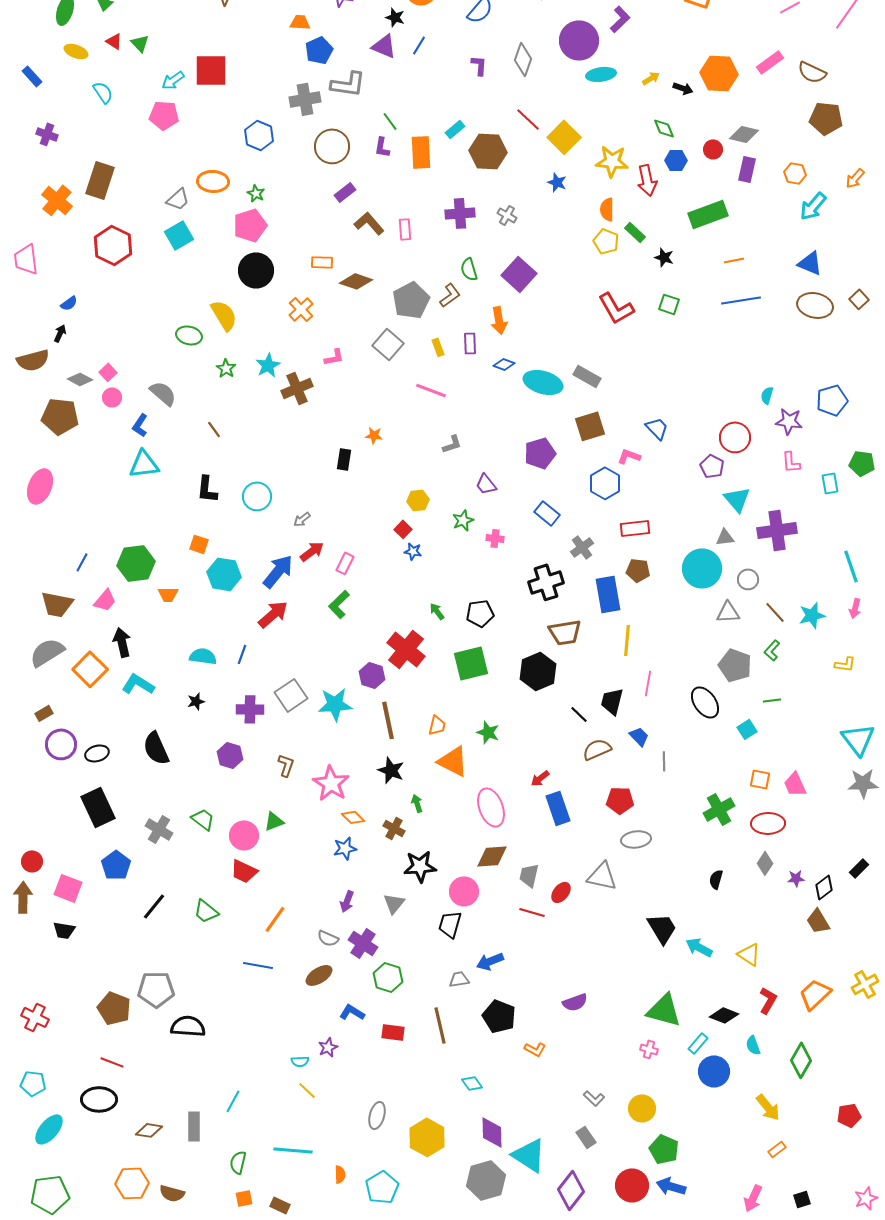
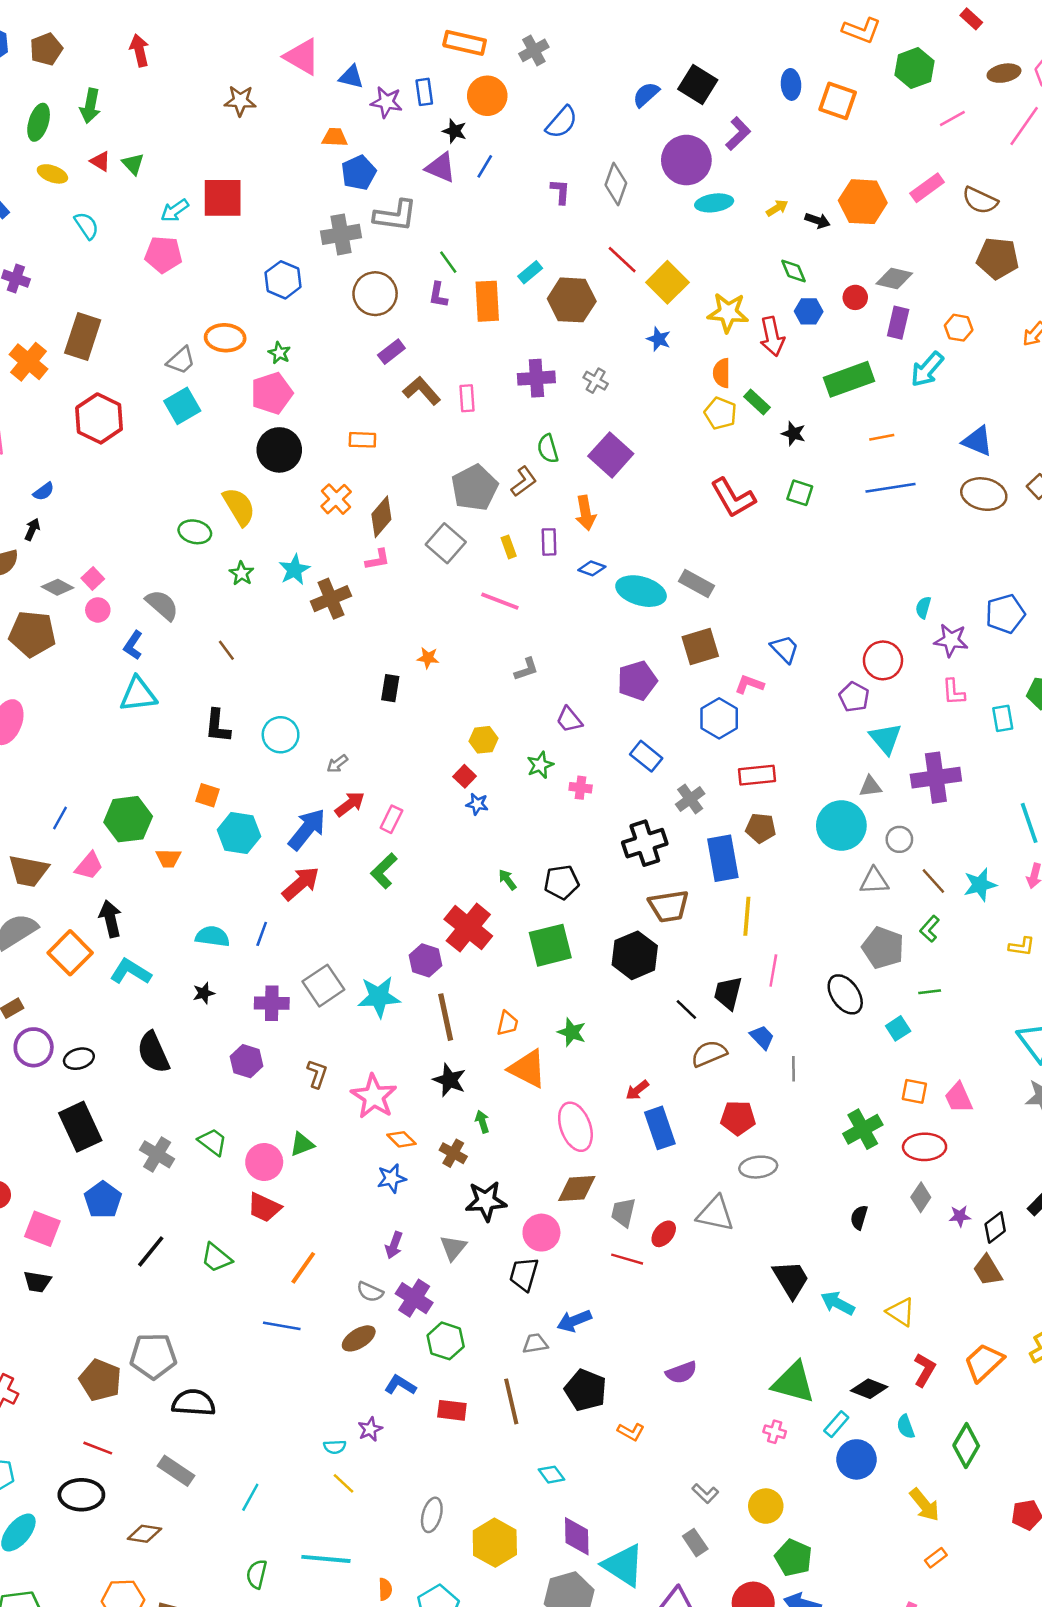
cyan arrow: (813, 206) -> (927, 369), moved
brown diamond: (356, 281) -> (381, 517), moved, turned -68
gray rectangle: (194, 1126) -> (176, 1471), moved, turned -56

